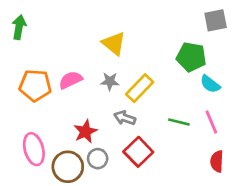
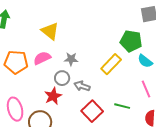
yellow triangle: (114, 43) -> (50, 31), moved
yellow rectangle: (140, 88) -> (111, 64), moved
green line: (179, 122) -> (122, 106), moved
gray circle: (98, 159) -> (62, 78), moved

